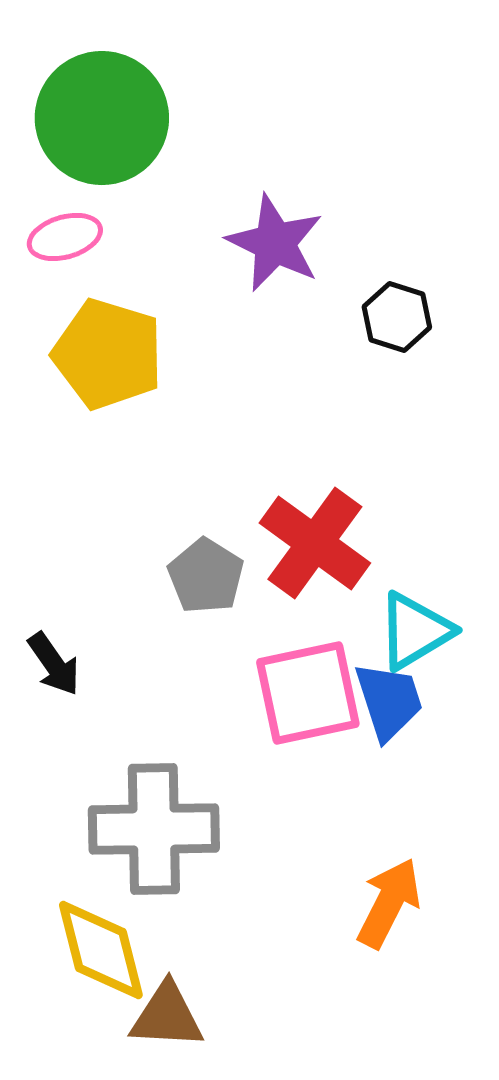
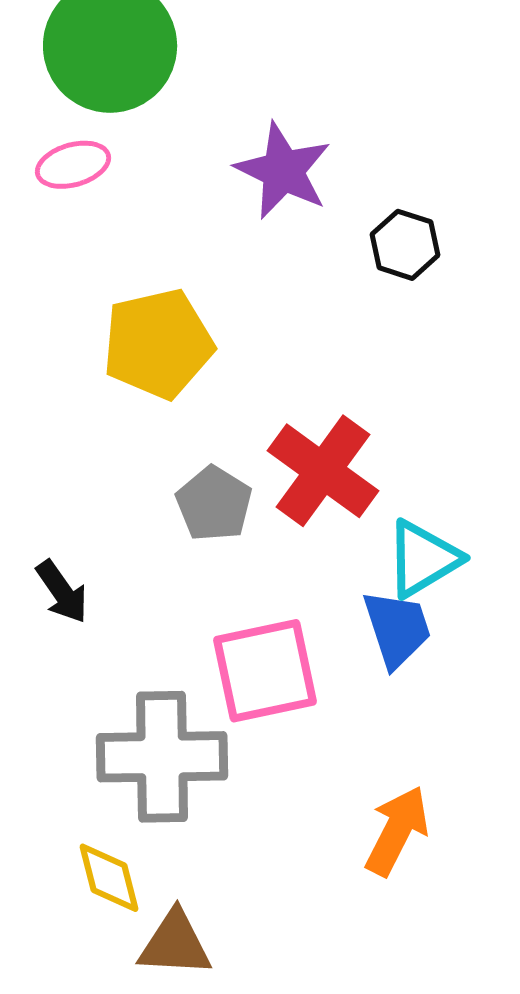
yellow pentagon: (108, 354) -> (158, 344), moved, turned -30
pink square: (308, 693) -> (265, 671), moved
yellow diamond: (101, 950) -> (109, 878), size x0.7

